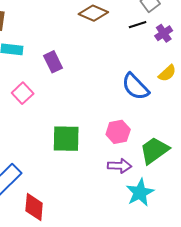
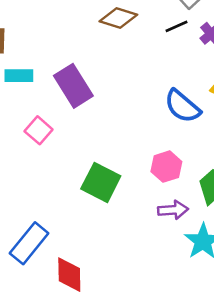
purple rectangle: (53, 62) -> (73, 86), size x1.5
green square: (66, 139) -> (101, 182), turned 32

